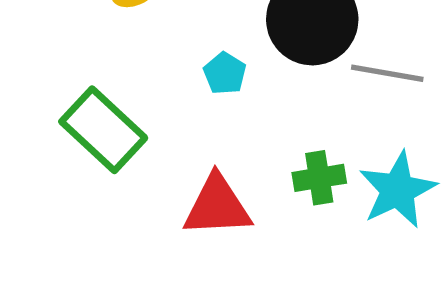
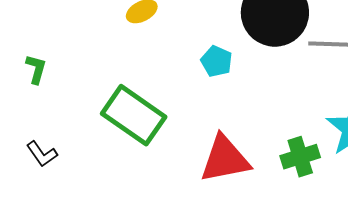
green cross: (319, 178) -> (300, 157), moved

